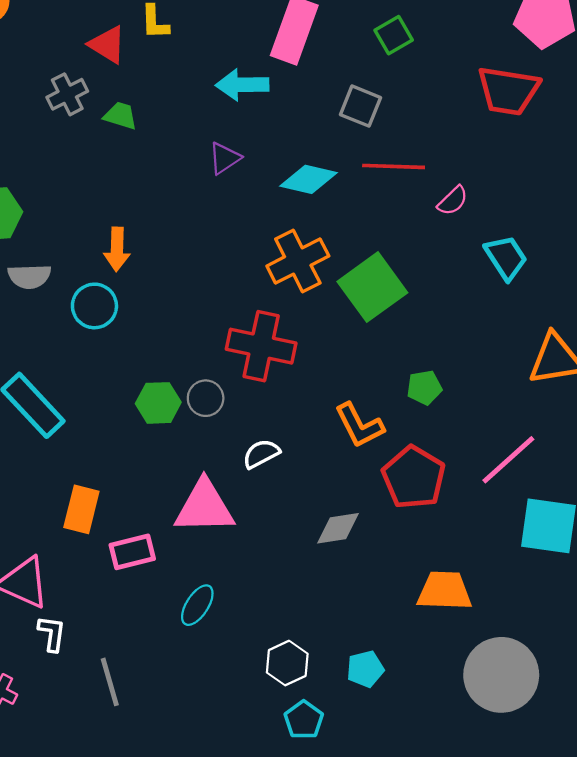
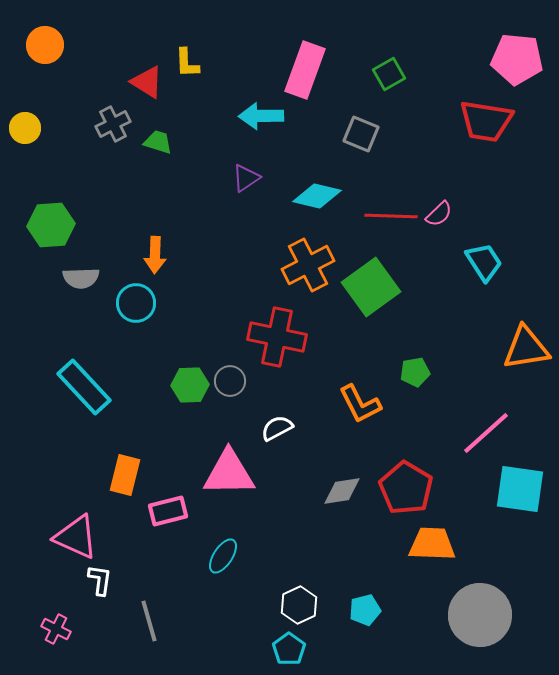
red line: (394, 166) -> (391, 216), moved
red pentagon: (414, 477) -> (406, 488), moved
cyan pentagon: (304, 720) -> (289, 649), moved

